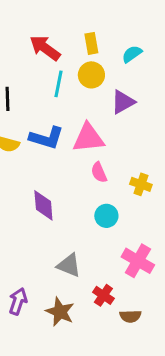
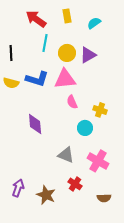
yellow circle: (91, 75) -> (67, 53), moved
cyan circle: (106, 216) -> (85, 128), moved
gray triangle: (69, 265) -> (66, 155), moved
brown semicircle: (130, 316) -> (104, 198), moved

